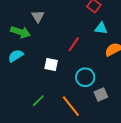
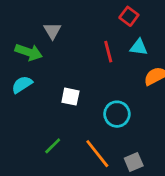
red line: (74, 44) -> (108, 52), moved, turned -49
gray square: (101, 95) -> (134, 162), moved

